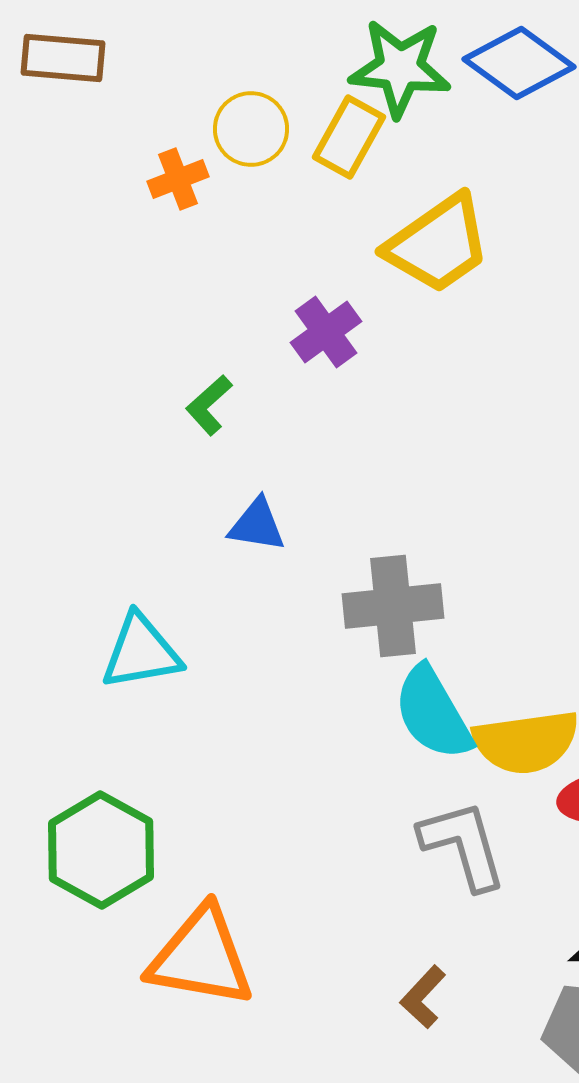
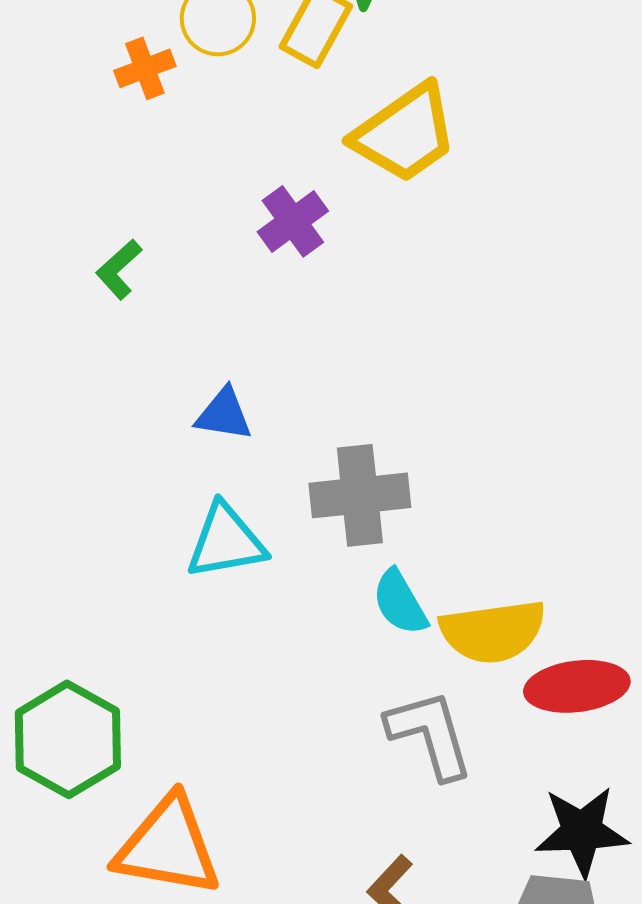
green L-shape: (209, 405) -> (119, 269), moved
cyan triangle: (141, 652) -> (226, 541), moved
cyan semicircle: (433, 713) -> (400, 602), size x0.7

